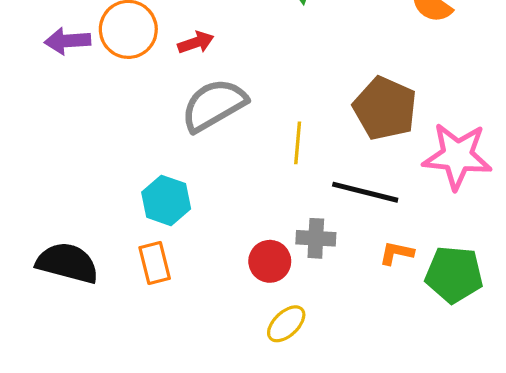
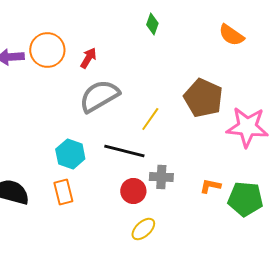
red arrow: (196, 43) -> (88, 58), turned -40
yellow line: (298, 143) -> (150, 119), turned 30
black line: (365, 192) -> (124, 151), moved

